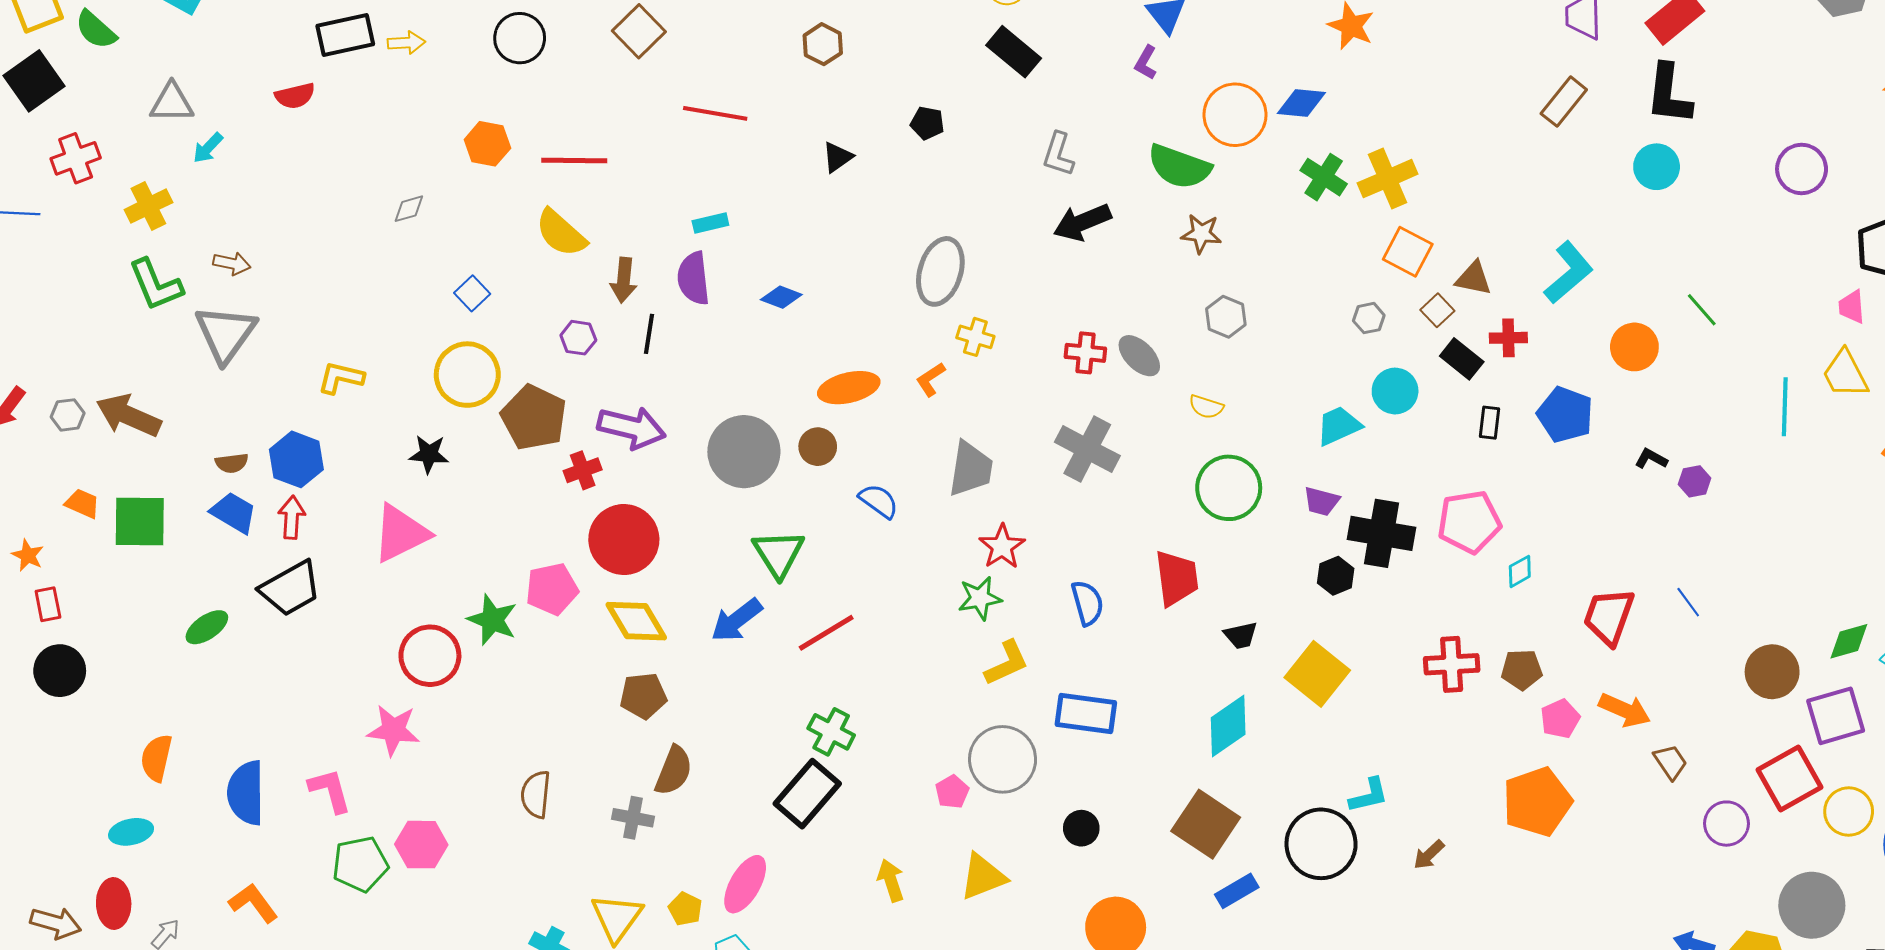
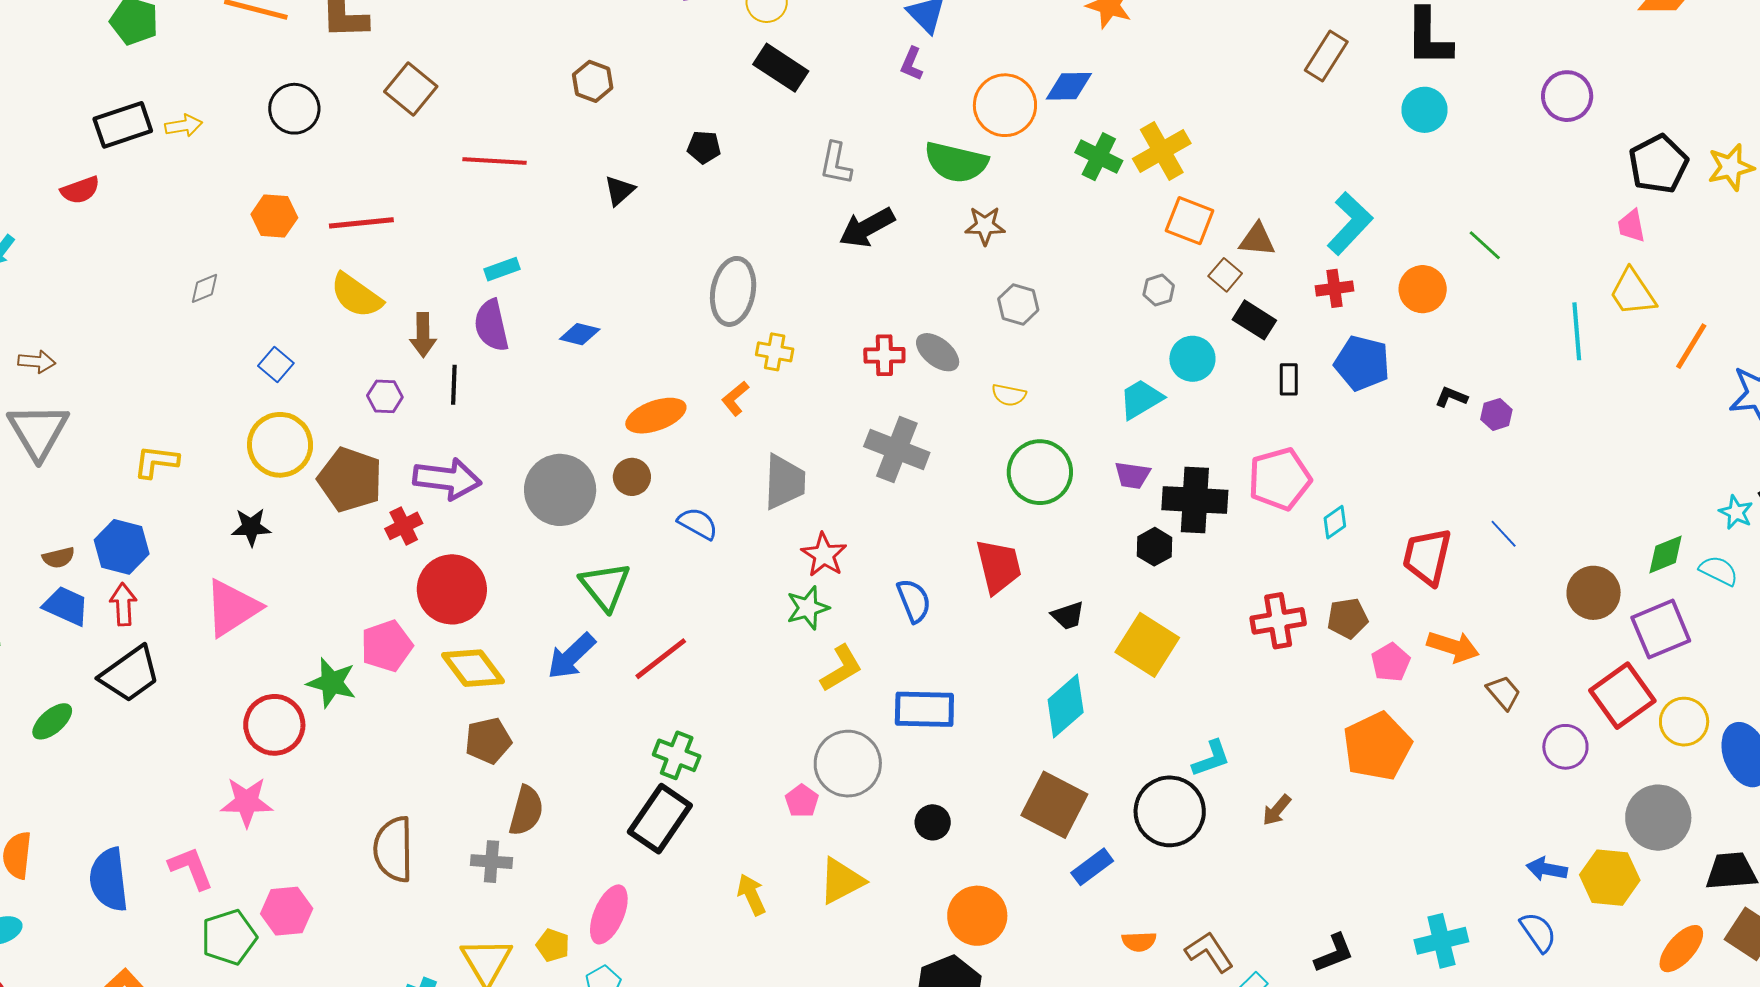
red cross: (1508, 338) -> (1334, 288), moved
brown semicircle: (536, 794) -> (393, 849), size x1.4

